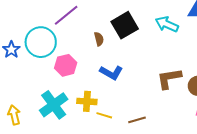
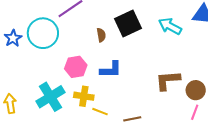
pink hexagon: (66, 65) -> (76, 67), moved
blue L-shape: (111, 73) -> (111, 70), turned -35

